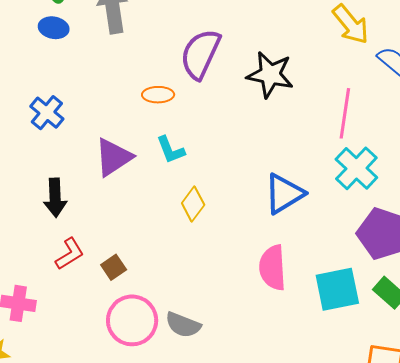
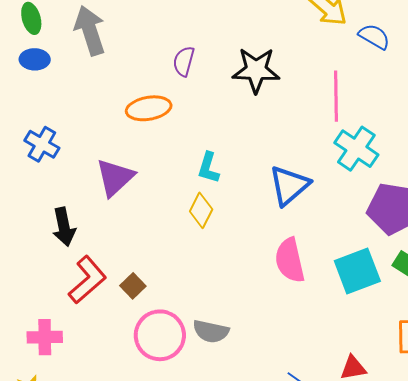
purple semicircle: (200, 54) -> (184, 61), size x0.6
orange ellipse: (158, 95) -> (149, 108), size x1.4
cyan L-shape: (171, 150) -> (209, 168), moved, turned 48
red L-shape: (70, 254) -> (87, 280), size x1.4

